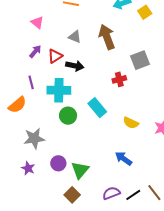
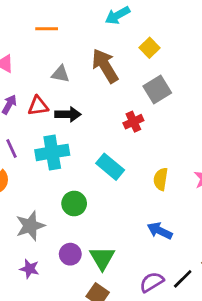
yellow square: (145, 12) -> (150, 48), moved
red triangle: (55, 56) -> (38, 106), turned 35
green circle: (68, 116) -> (74, 204), moved
yellow semicircle: (131, 123) -> (161, 179), turned 84

